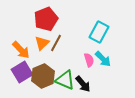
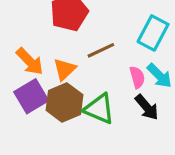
orange triangle: (42, 43) -> (64, 69), moved
brown line: (56, 43) -> (101, 50), moved, turned 36
black arrow: (83, 84) -> (147, 107), moved

